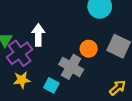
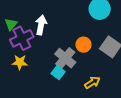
cyan square: (51, 85) -> (58, 73), moved
yellow arrow: (118, 88) -> (92, 82), moved

